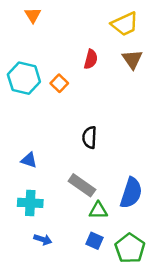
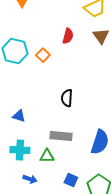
gray rectangle: (82, 185) -> (61, 136), turned -30
green triangle: (98, 211) -> (47, 156), moved

